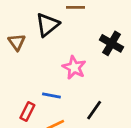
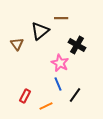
black cross: (111, 43) -> (77, 45), moved
blue line: (51, 95) -> (58, 84), moved, turned 56

